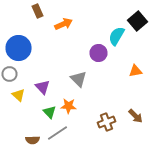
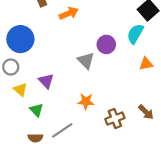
cyan semicircle: (116, 36) -> (135, 34), moved
gray triangle: (78, 79) -> (86, 61), moved
orange star: (68, 106) -> (86, 101), moved
green triangle: (50, 112) -> (37, 110), moved

